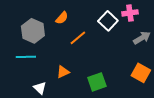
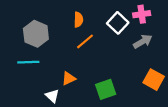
orange semicircle: (62, 18) -> (78, 20), moved, turned -40
gray arrow: (142, 38) -> (143, 41), moved
white triangle: (40, 88) -> (52, 96), moved

